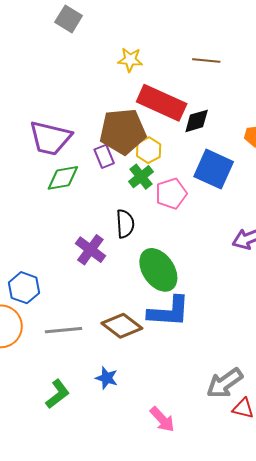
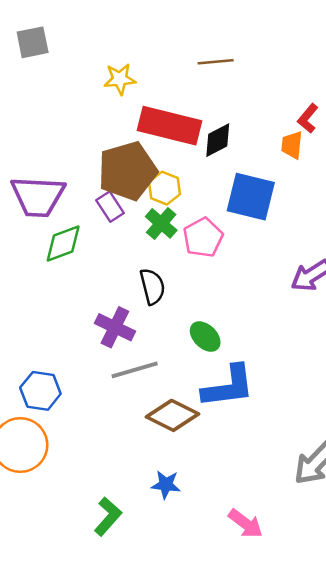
gray square: (69, 19) -> (33, 42), turned -32
green ellipse: (158, 270) -> (205, 337), size x0.6
gray line: (64, 330) -> (135, 370), moved

